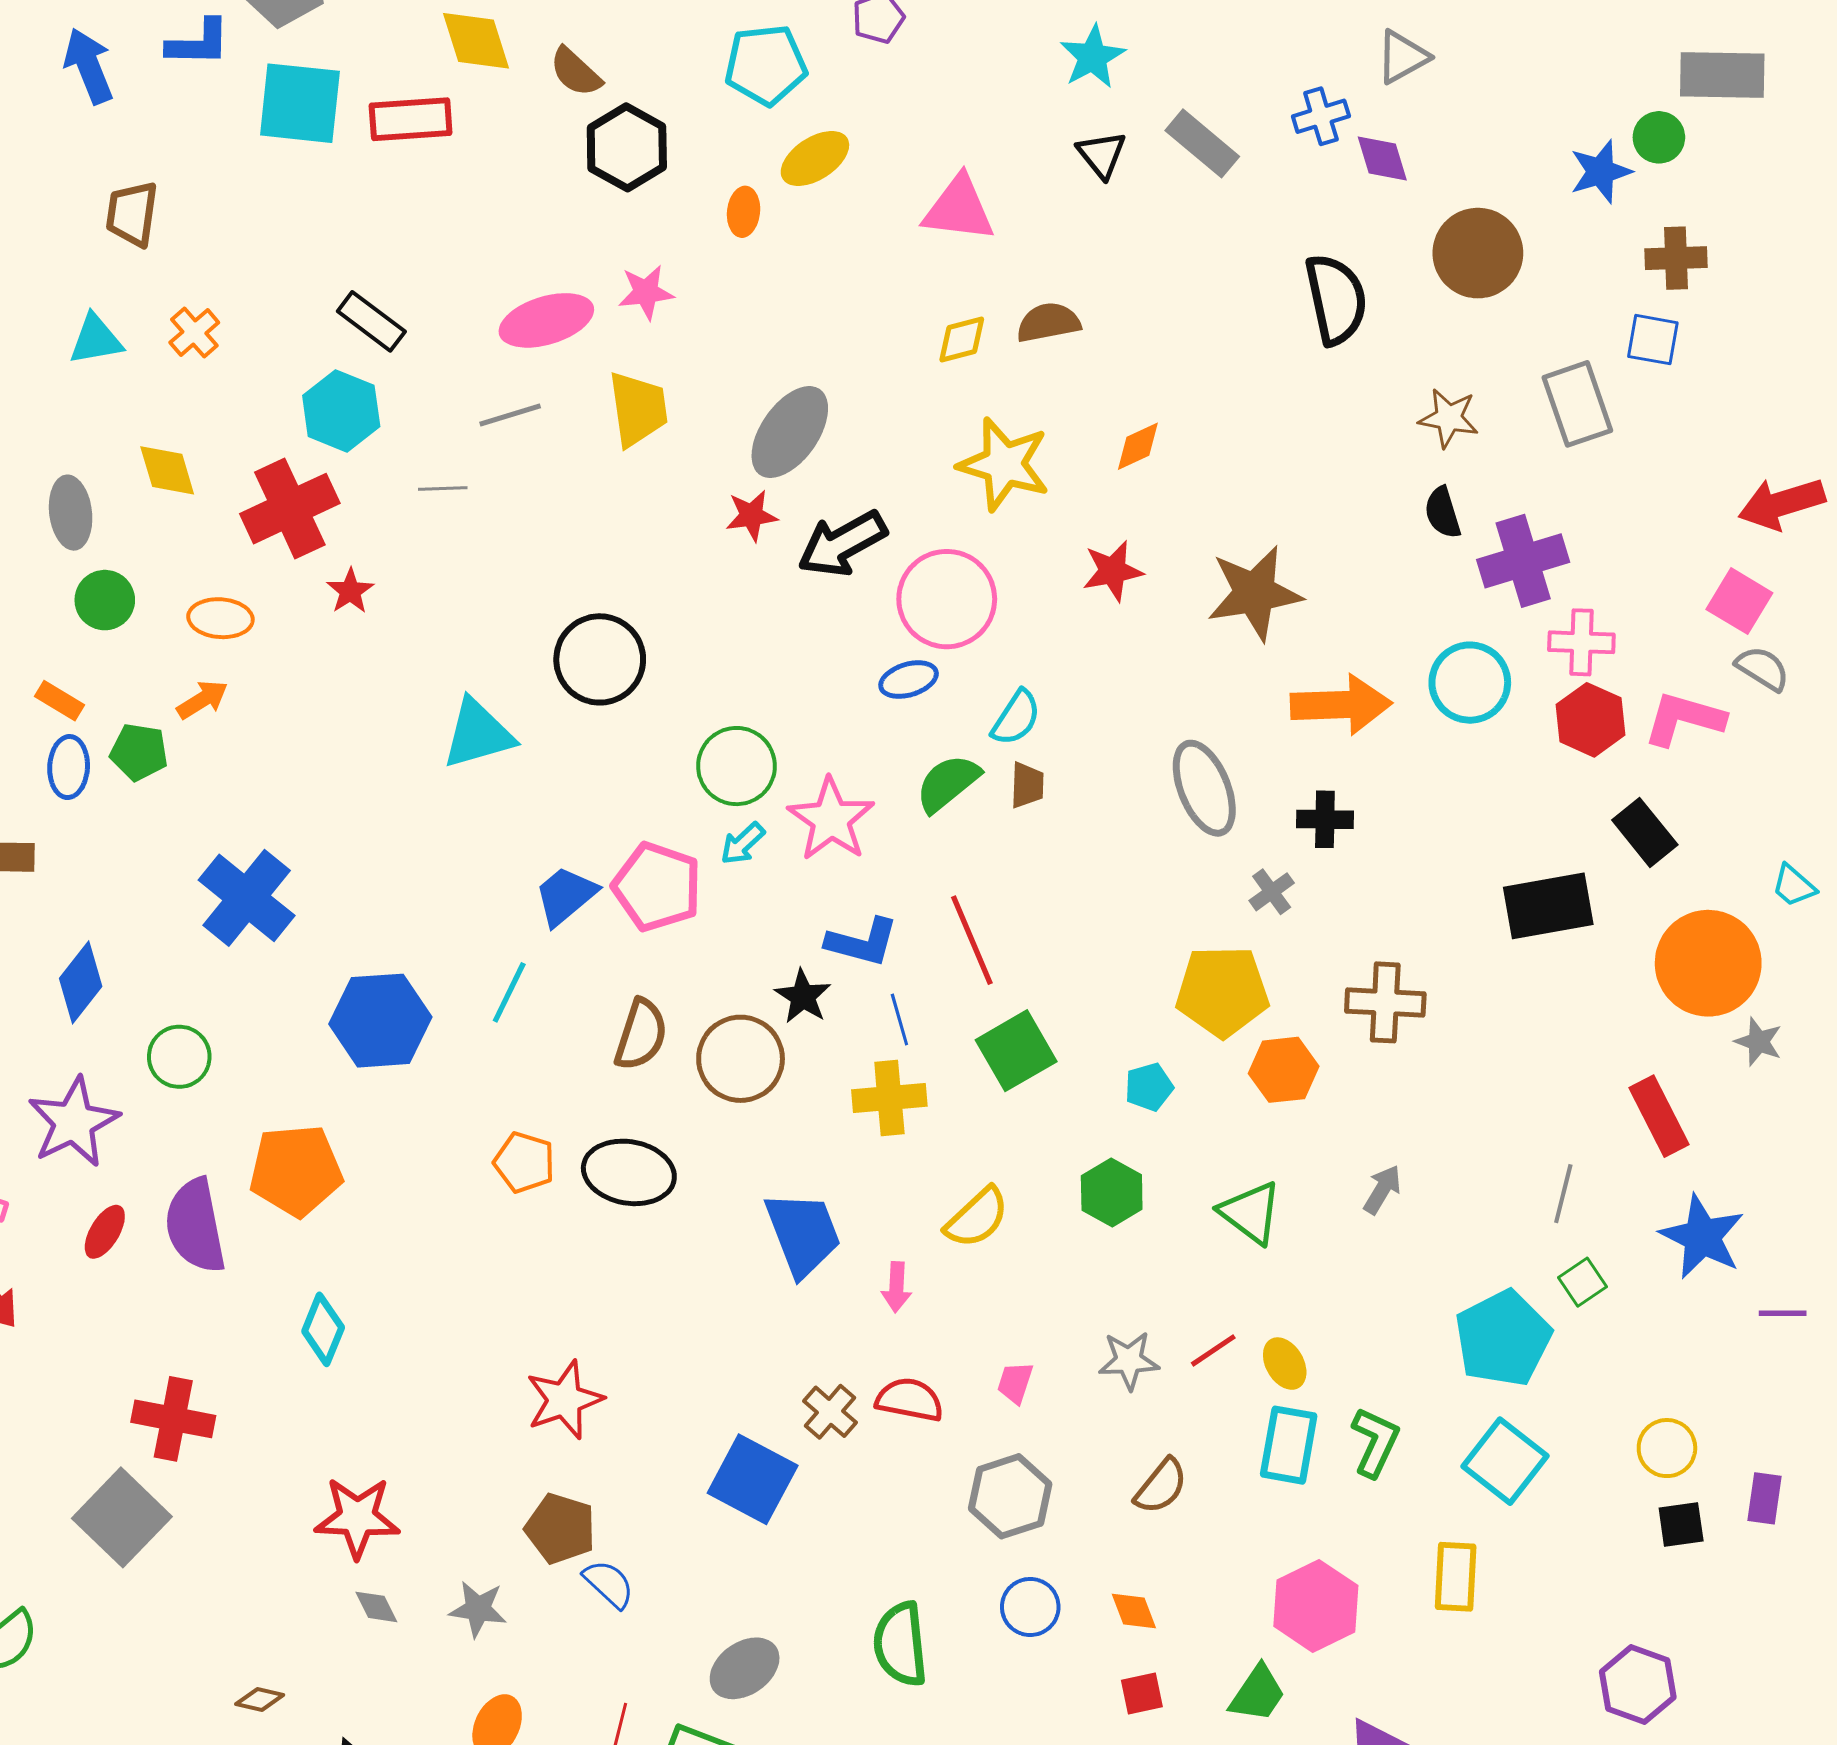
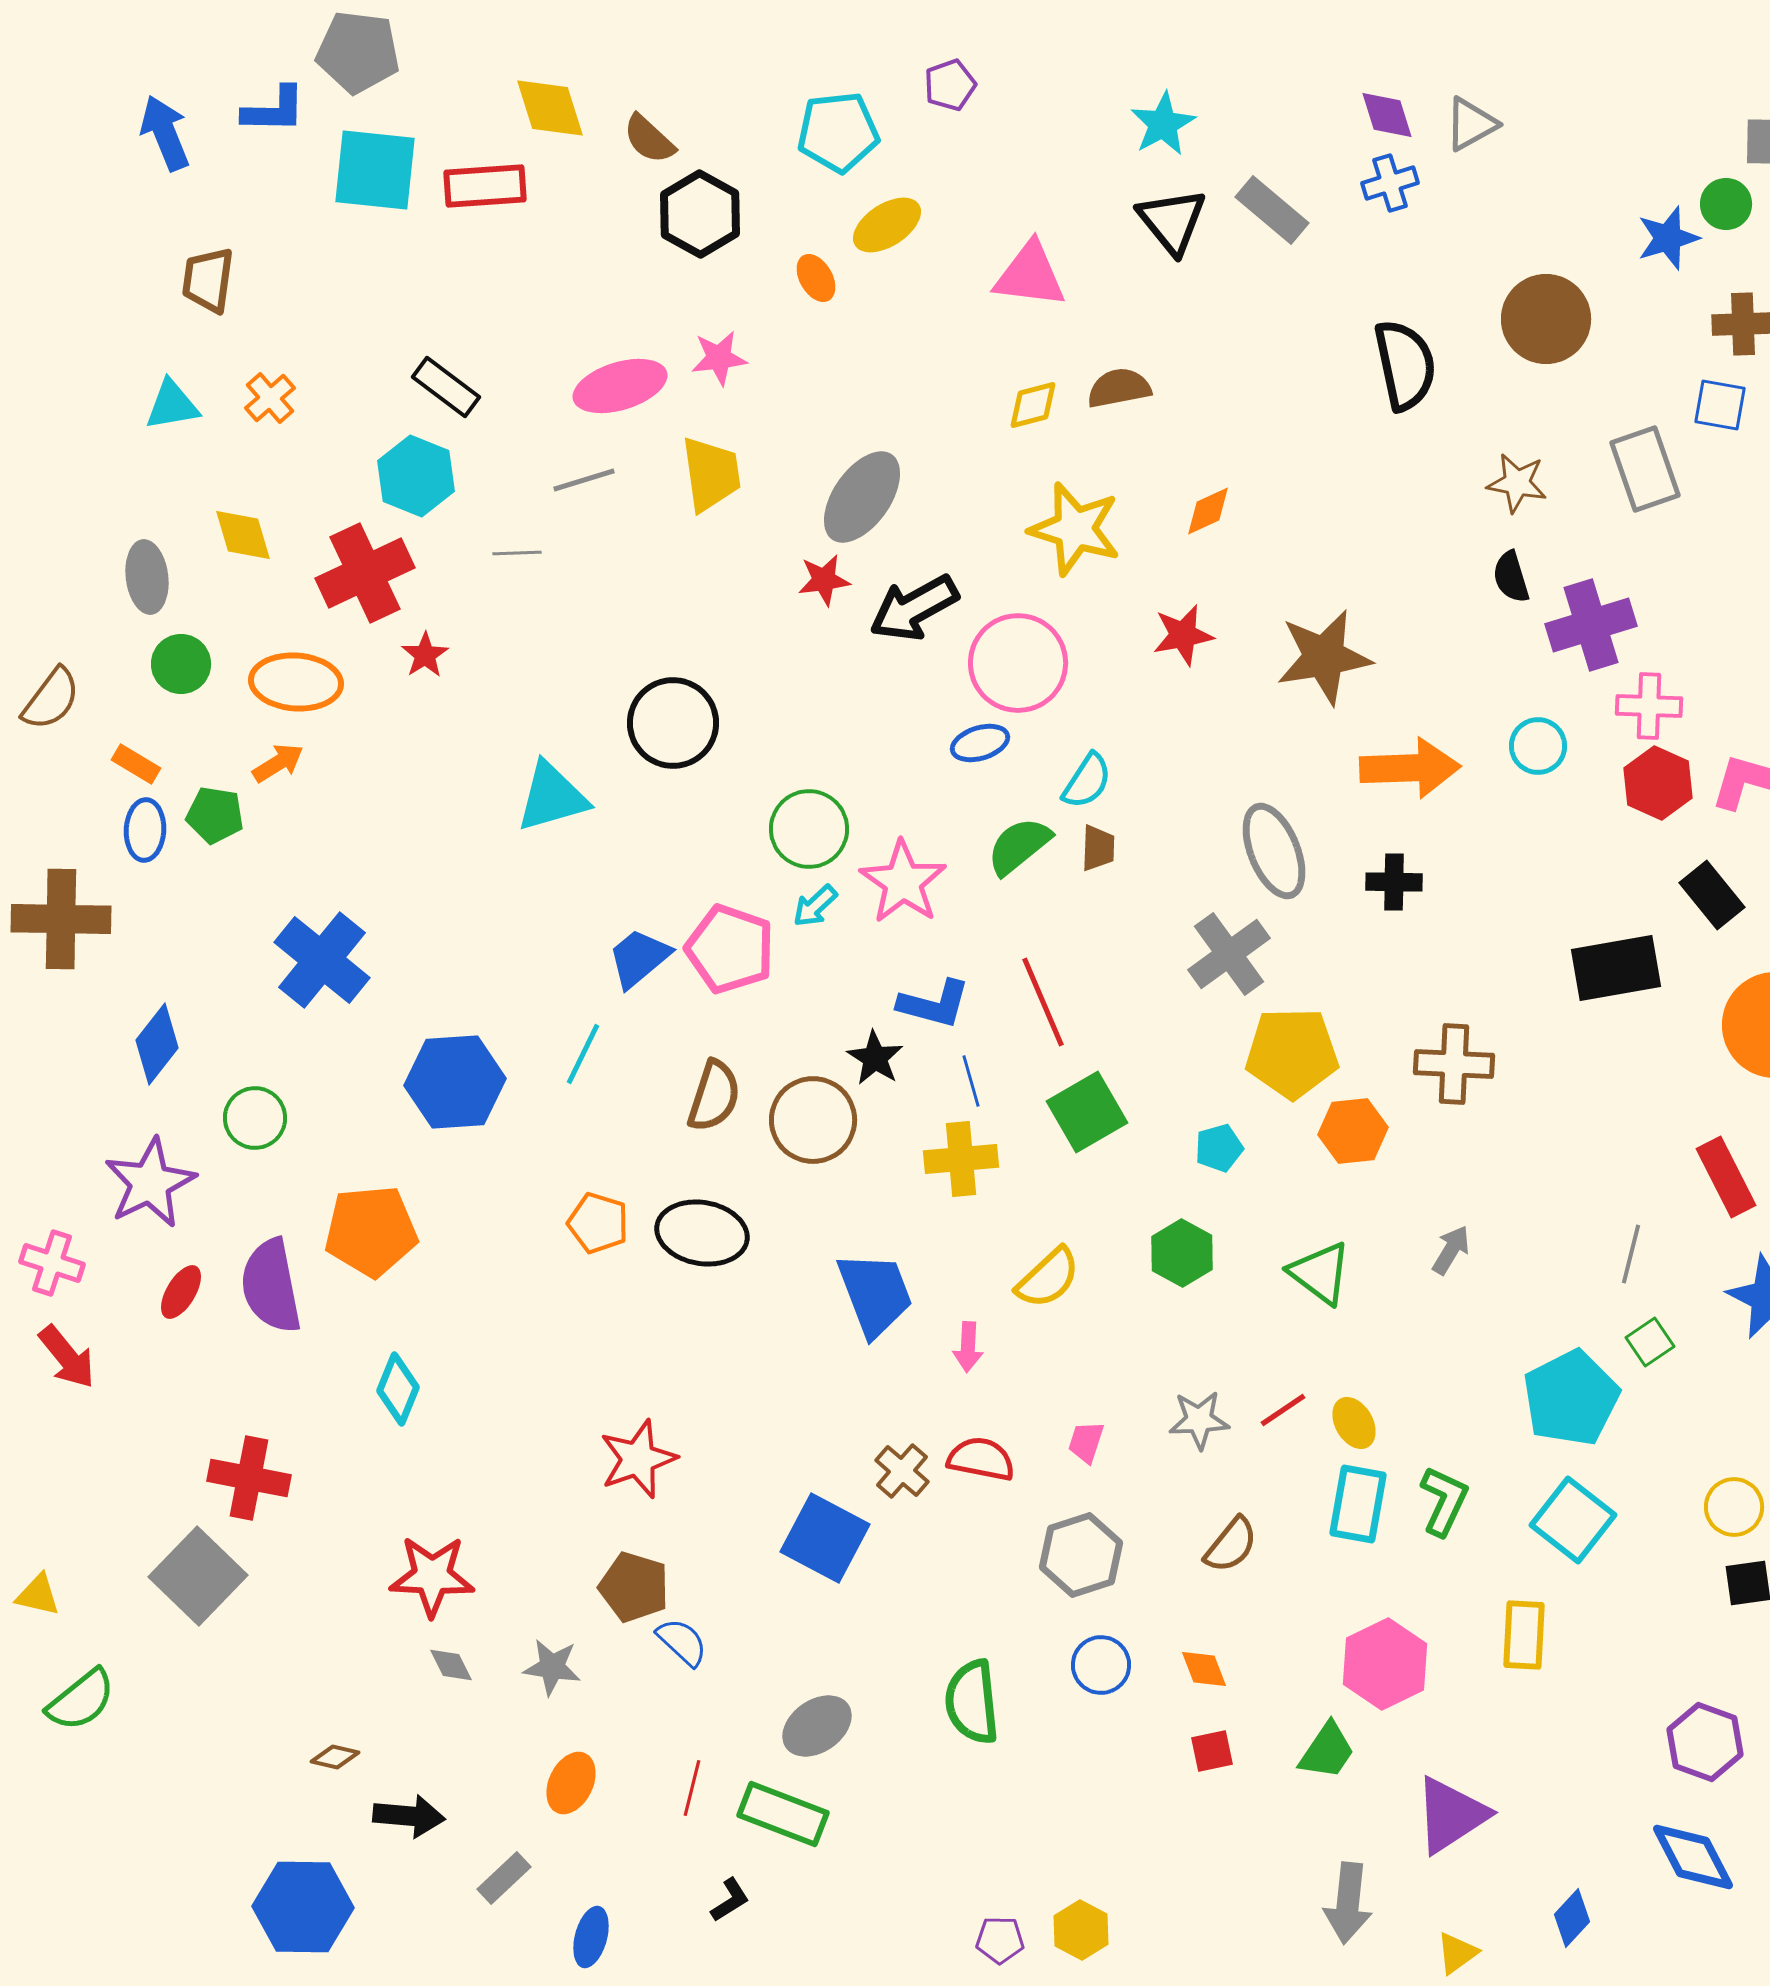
black triangle: (1102, 154) -> (1172, 221), size x1.4
purple diamond: (1382, 158) -> (1387, 115), moved
orange ellipse: (744, 212) -> (816, 278), turned -36
orange ellipse: (220, 618) -> (296, 682), size x1.4
cyan circle: (1470, 683) -> (1538, 746), size x0.7
gray cross: (1272, 892) -> (1229, 954), moved, size x1.8

